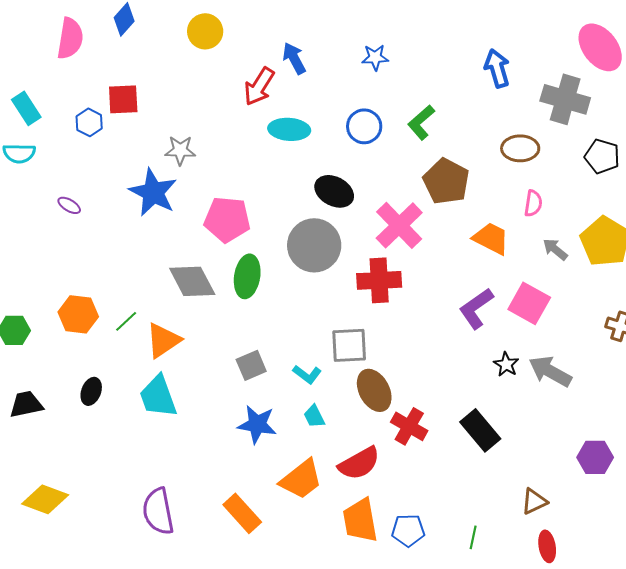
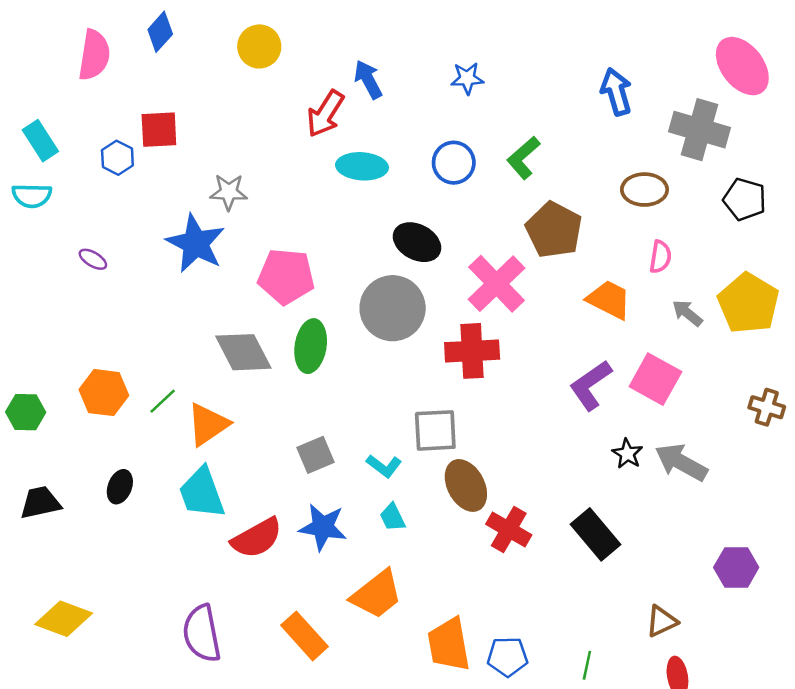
red semicircle: (359, 463) -> (257, 538), moved

